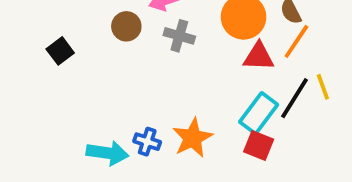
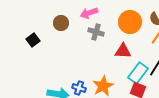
brown circle: (126, 26) -> (61, 23), moved
red triangle: (259, 57) -> (123, 51), moved

